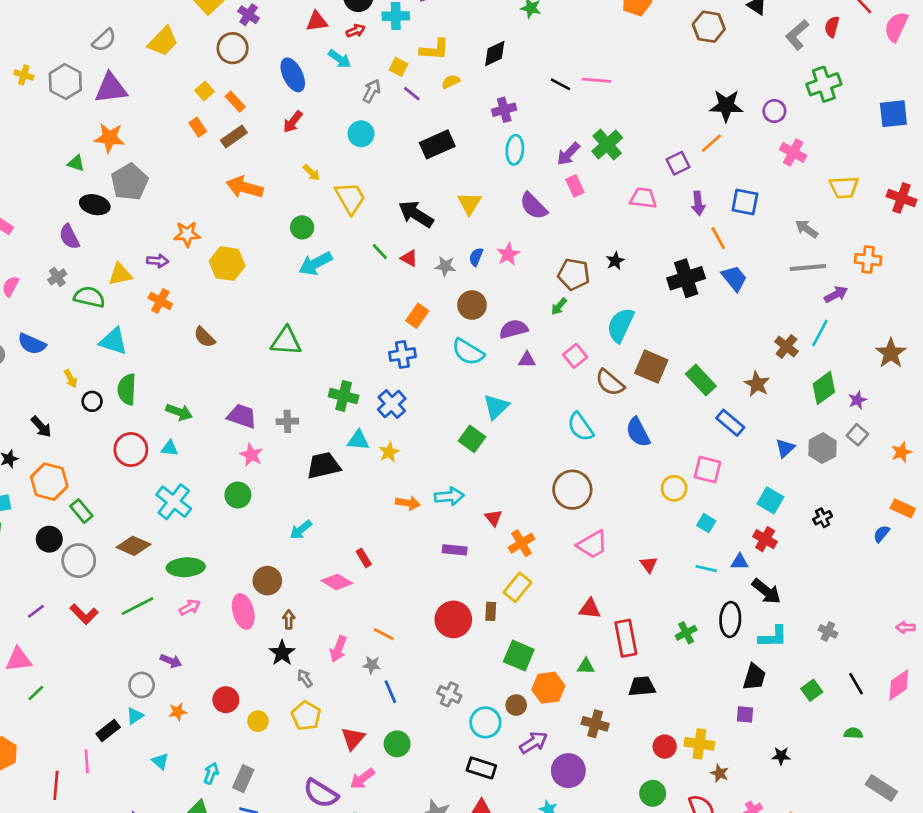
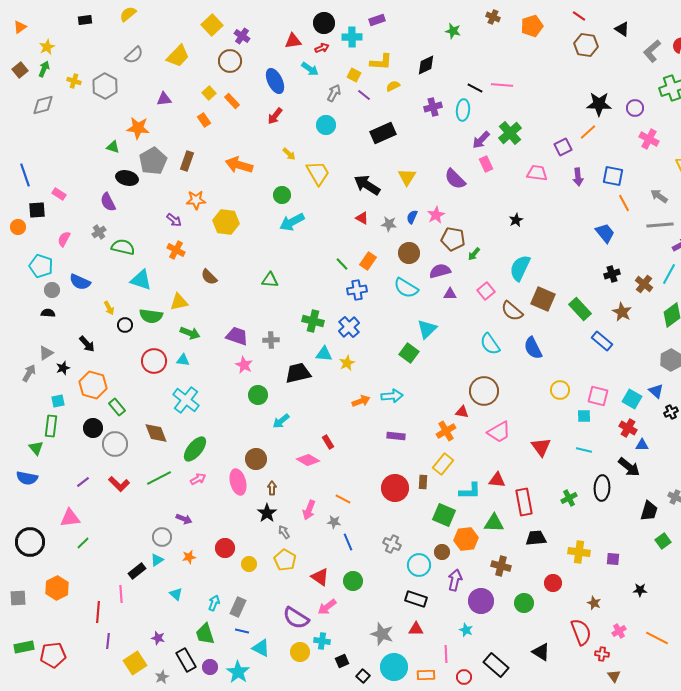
purple triangle: (111, 88) -> (164, 99), moved, size x0.6
brown rectangle: (234, 136) -> (187, 161), moved, turned -36
cyan ellipse: (515, 150) -> (463, 110), moved
orange line: (718, 238) -> (624, 203), moved
green line: (380, 252) -> (342, 264), moved
purple arrow: (158, 261) -> (174, 220), turned 35
yellow triangle: (120, 274) -> (179, 302), moved
brown pentagon: (574, 274) -> (453, 239), moved
black cross: (686, 278) -> (612, 274), moved, size x0.6
green triangle: (286, 341) -> (270, 280), size x0.7
green semicircle: (127, 389) -> (151, 316), turned -85
blue triangle: (785, 448) -> (656, 391), moved, turned -35
pink square: (707, 470) -> (598, 396), moved
green circle: (238, 495) -> (258, 395), moved
orange arrow: (408, 503) -> (361, 401), turned -30
red triangle: (493, 518) -> (462, 412), moved, turned -40
cyan square: (706, 523) -> (584, 416), turned -32
brown diamond: (134, 546) -> (156, 433), turned 45
blue triangle: (740, 562) -> (642, 445), moved
red triangle: (649, 565) -> (541, 447), size x1.5
green ellipse: (186, 567) -> (195, 449), turned -48
cyan L-shape: (773, 637) -> (470, 491), moved
green triangle: (586, 666) -> (494, 523), size x1.5
black trapezoid: (754, 677) -> (649, 511), moved
red triangle: (353, 738) -> (320, 577), turned -36
purple arrow: (534, 743) -> (455, 580), turned -45
yellow cross: (699, 744) -> (579, 552), moved
green circle: (653, 793) -> (524, 603), moved

